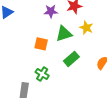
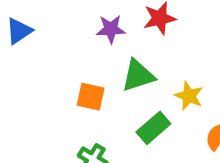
yellow star: (86, 28) -> (189, 96), moved

